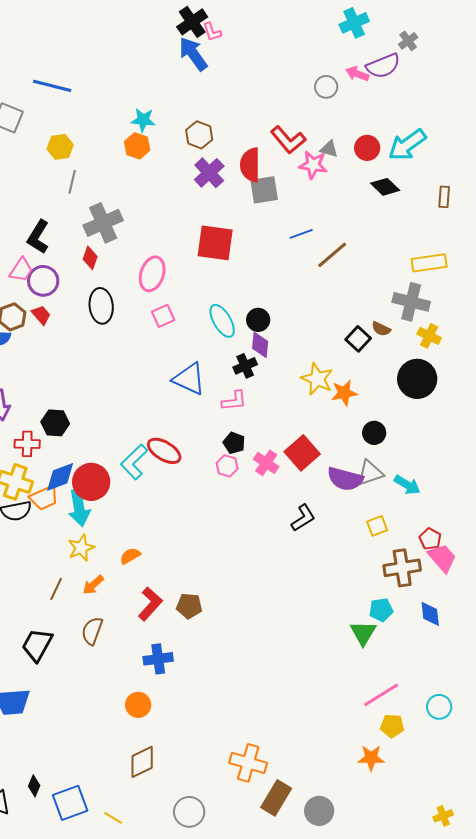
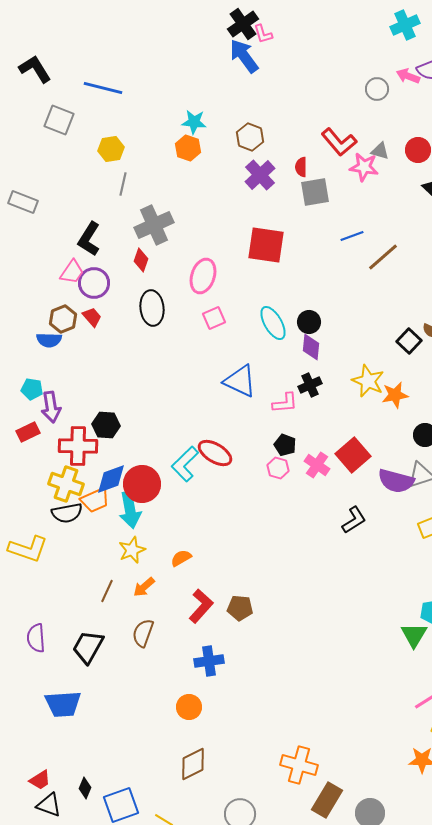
red semicircle: (250, 165) -> (301, 167), size x0.6
black cross: (245, 366) -> (310, 385), moved
red cross: (27, 444) -> (78, 446), size x1.5

